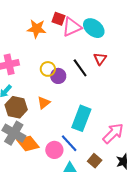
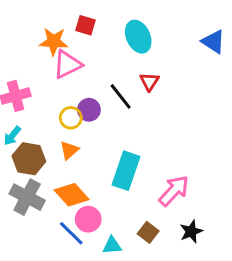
pink triangle: (72, 27) -> (67, 64), moved
cyan ellipse: (94, 28) -> (138, 37), turned 30
yellow circle: (48, 69) -> (71, 118), moved
orange diamond: (28, 143) -> (72, 195), moved
blue line: (69, 143) -> (71, 233), moved

